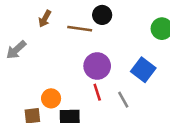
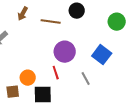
black circle: (102, 15) -> (77, 11), moved
red line: (97, 92) -> (56, 73), moved

